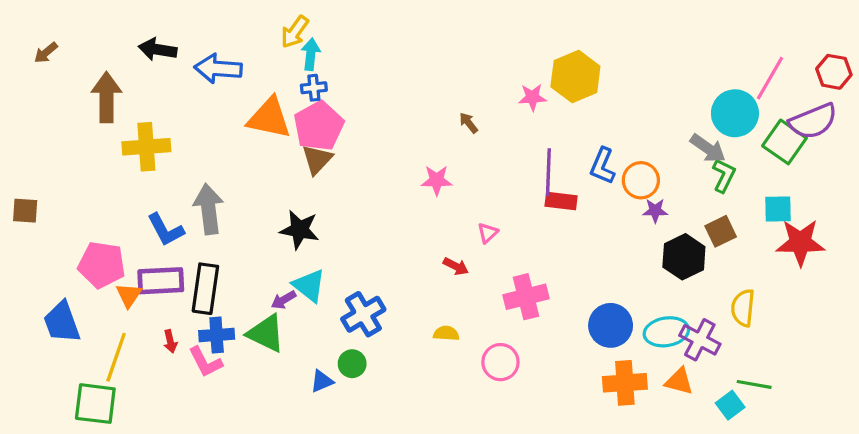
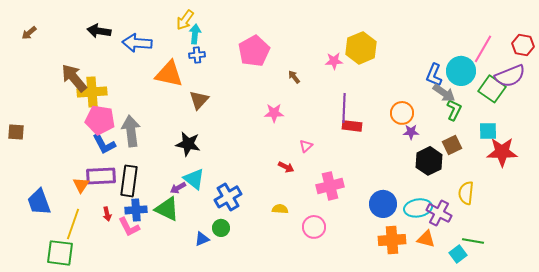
brown arrow: (106, 97) -> (74, 78), moved, turned -40
pink pentagon: (319, 126) -> (254, 51), moved
blue L-shape: (603, 166) -> (434, 75), moved
pink pentagon: (102, 265) -> (100, 120), moved

